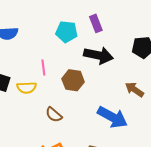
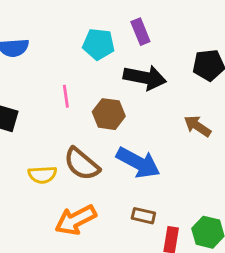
yellow semicircle: (27, 88) -> (42, 175), moved
brown semicircle: (54, 115) -> (82, 164), size x1.5
blue arrow: (112, 117) -> (138, 163), moved

